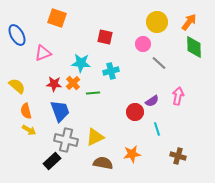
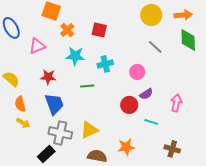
orange arrow: (189, 22) -> (183, 15), turned 48
pink circle: (143, 44) -> (137, 72), moved
gray line: (159, 63) -> (155, 47), moved
orange cross: (73, 83) -> (67, 30), moved
pink arrow: (178, 96) -> (176, 103), moved
cyan line: (157, 129) -> (151, 122), turned -56

